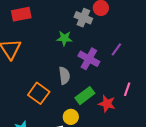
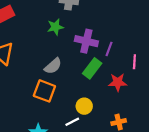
purple line: (116, 49) -> (109, 49), moved
gray semicircle: (64, 76) -> (53, 66), moved, turned 72
green rectangle: (85, 96) -> (92, 68), moved

